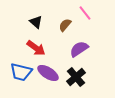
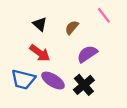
pink line: (85, 13) -> (104, 15), moved

